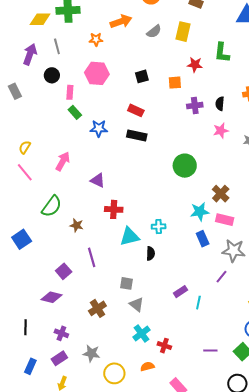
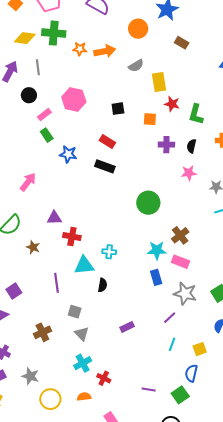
yellow rectangle: (183, 32) -> (159, 82), moved, turned -30
orange star: (96, 39) -> (80, 49), moved
green L-shape: (222, 53) -> (196, 114), moved
pink rectangle: (70, 92) -> (44, 115), turned 40
purple triangle: (98, 180) -> (54, 218), moved, turned -35
cyan cross: (159, 226) -> (109, 252), moved
purple line: (92, 257) -> (56, 283), moved
cyan line: (198, 303) -> (172, 344), moved

